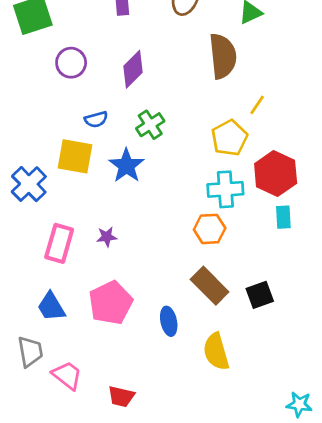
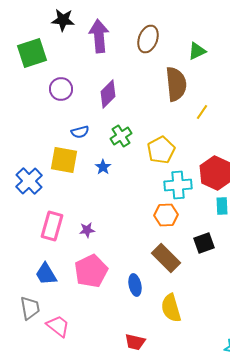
yellow line: (257, 105) -> (202, 112), moved
yellow pentagon: (229, 138) -> (161, 150), moved
blue star: (126, 166) -> (103, 167), size x0.6
purple star: (107, 237) -> (87, 230), moved
black square: (260, 295) -> (204, 243), moved
red trapezoid: (121, 396) -> (135, 342), moved

